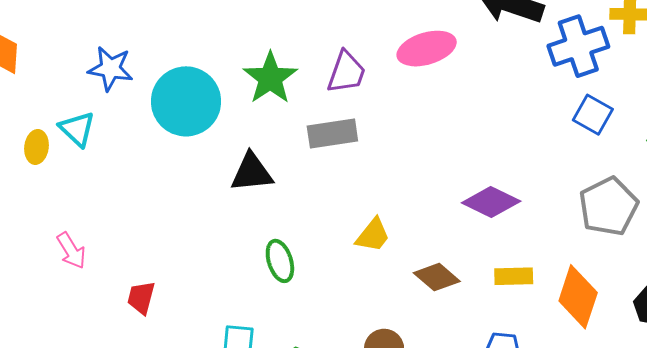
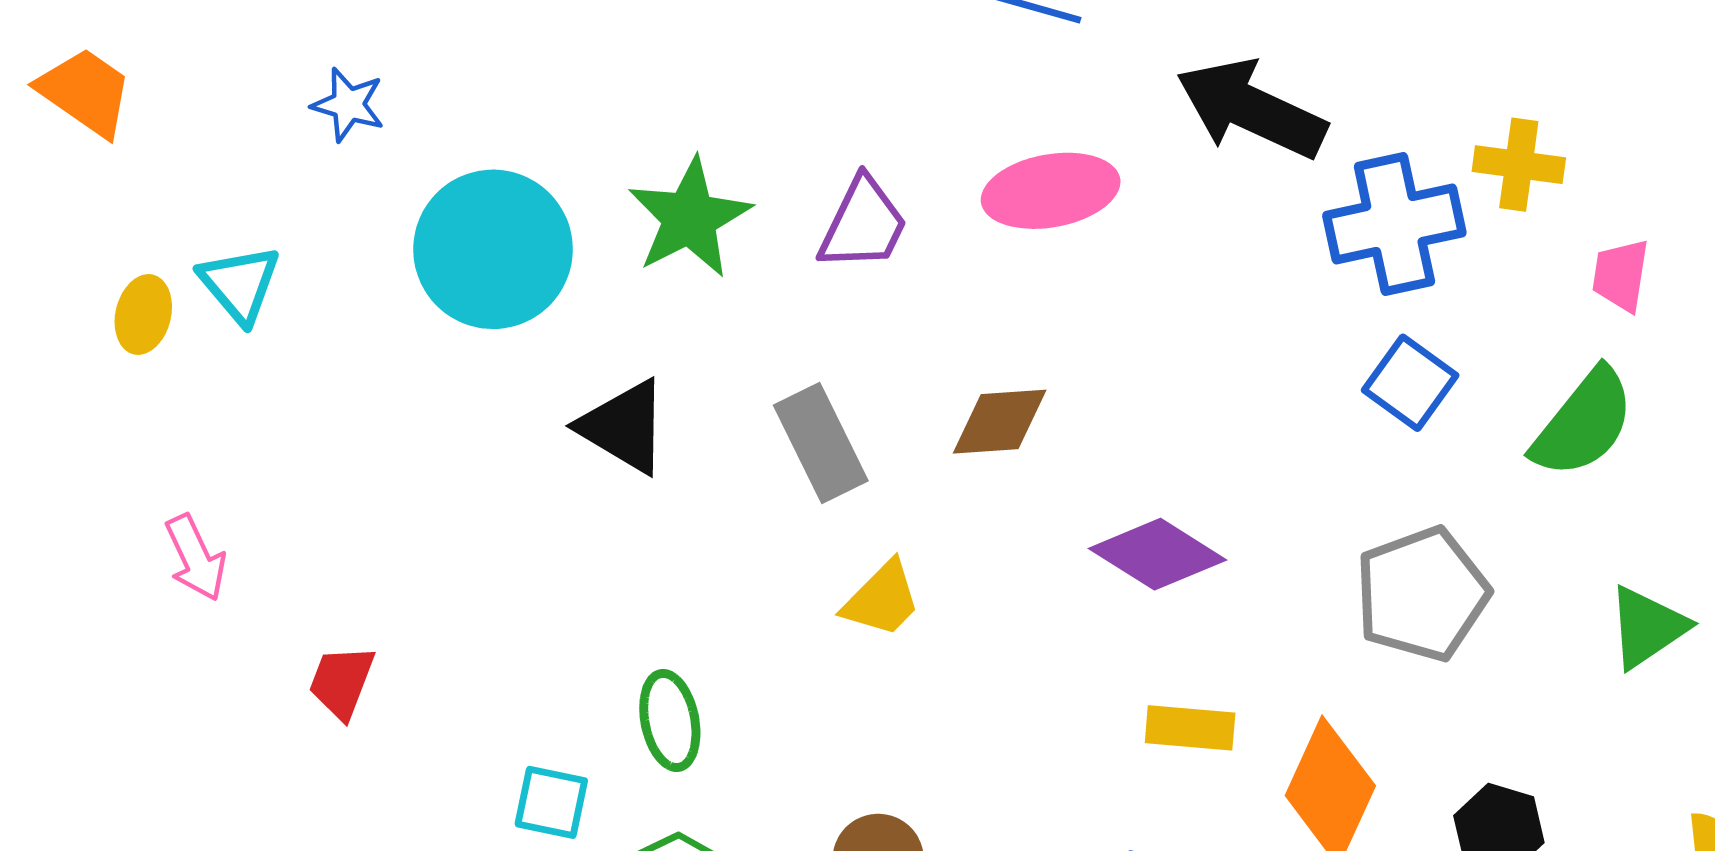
blue star: (110, 69) -> (348, 105), moved, size x0.7
gray rectangle: (332, 133) -> (821, 443), moved, turned 66
black triangle: (252, 172) -> (624, 427), turned 30
green ellipse: (280, 261) -> (670, 720), moved
brown diamond: (437, 277) -> (1000, 422), moved, turned -51

